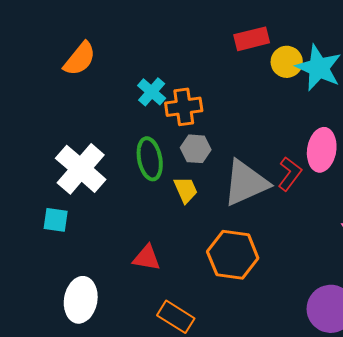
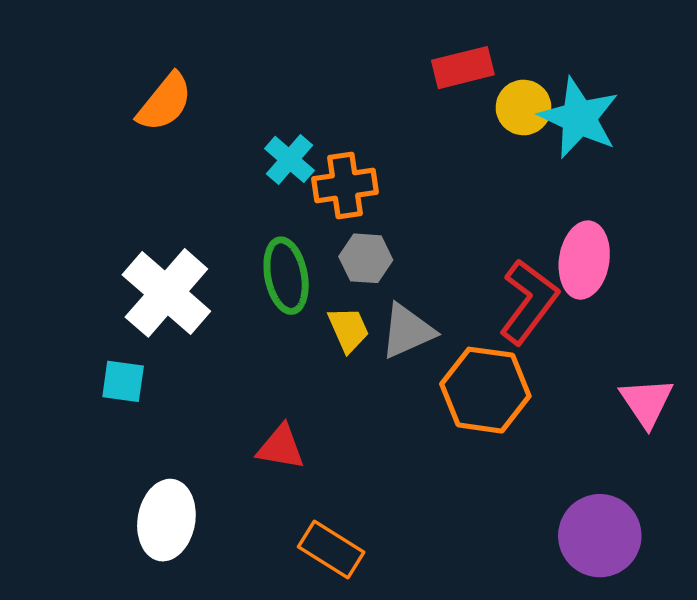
red L-shape: (290, 174) -> (529, 302), size x1.4
gray triangle: (246, 183) -> (407, 331), moved, size x0.7
orange hexagon: (233, 255) -> (485, 390), moved

